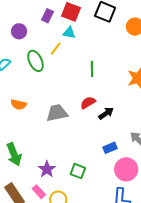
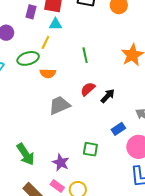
green ellipse: (35, 61) -> (28, 58), turned -70
orange semicircle: (19, 105) -> (48, 73), moved
green square: (78, 171) -> (90, 149), moved

